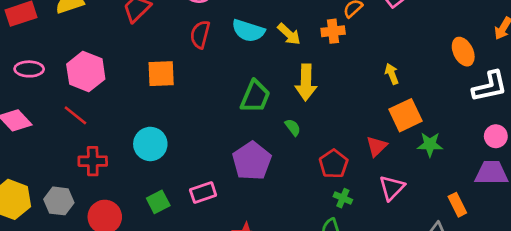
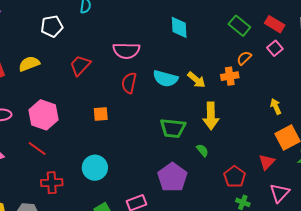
orange square: (161, 74) -> (101, 114), size x0.7
green trapezoid: (255, 96) -> (173, 128), turned 76

